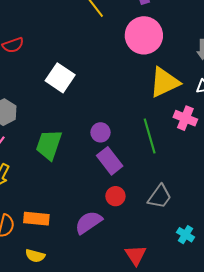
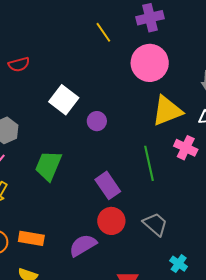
purple circle: (101, 132) -> (97, 121), moved
red circle: (115, 196) -> (111, 221), size x1.4
gray trapezoid: (160, 197) -> (155, 224), turned -88

